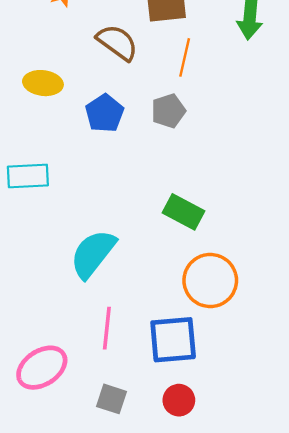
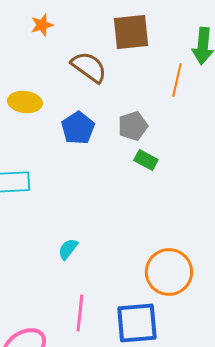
orange line: (185, 57) -> (177, 80), moved
green rectangle: (184, 212) -> (146, 160), moved, size x0.7
cyan semicircle: (93, 254) -> (68, 249), size x0.5

